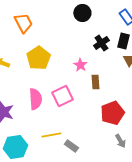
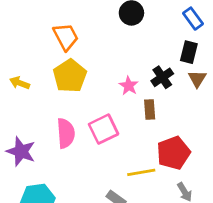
orange trapezoid: (23, 23) -> (66, 37), moved
black cross: (101, 43) -> (162, 77), moved
yellow line: (51, 135) -> (141, 172), moved

